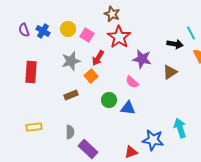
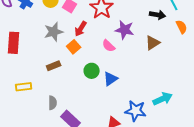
pink semicircle: (132, 82) -> (109, 46), moved
blue triangle: (128, 108) -> (111, 79), turned -42
yellow rectangle: (34, 127) -> (24, 87), moved
cyan arrow: (180, 128) -> (163, 99), turned 84

